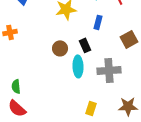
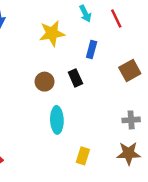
cyan ellipse: (78, 66) -> (57, 120), moved
gray cross: (109, 70) -> (131, 120), moved, size x0.6

